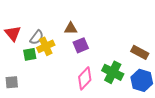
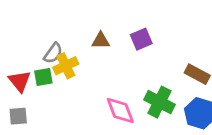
red triangle: (13, 33) -> (20, 81), moved
purple square: (81, 45) -> (141, 39), moved
pink diamond: (85, 78) -> (120, 110), turned -65

